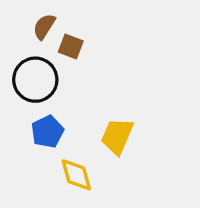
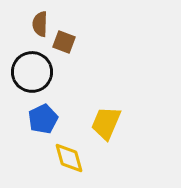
brown semicircle: (44, 27) -> (40, 24), turned -30

